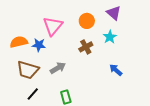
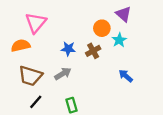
orange circle: (87, 21) -> (102, 28), moved
pink triangle: (53, 26) -> (36, 23), moved
blue star: (39, 45) -> (68, 49), moved

